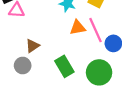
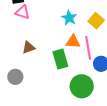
gray circle: (23, 65) -> (15, 77), moved
green rectangle: (64, 66) -> (60, 59), moved

